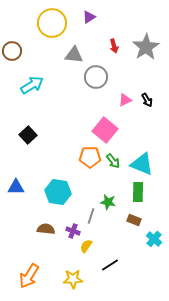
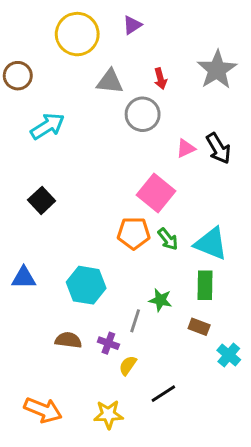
red arrow: (114, 46) -> (160, 79), moved
black arrow: (147, 100) -> (218, 148), size x1.5
orange arrow: (29, 276) -> (43, 410), turned -100

